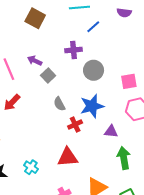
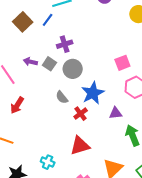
brown square: (35, 18) -> (23, 22), turned 30
blue line: (93, 27) -> (48, 20), moved
gray circle: (94, 70) -> (73, 69), moved
gray square: (48, 76) -> (49, 64), moved

